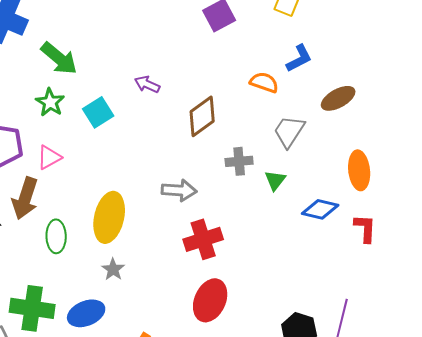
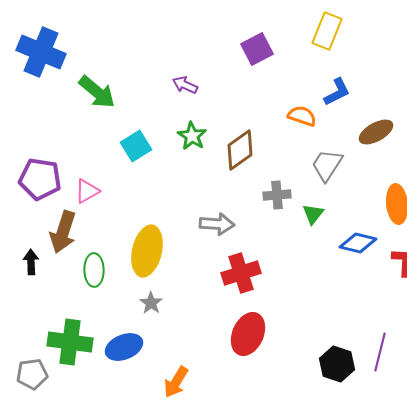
purple arrow: (147, 84) -> (185, 85), moved
green star: (50, 102) -> (192, 136), moved

